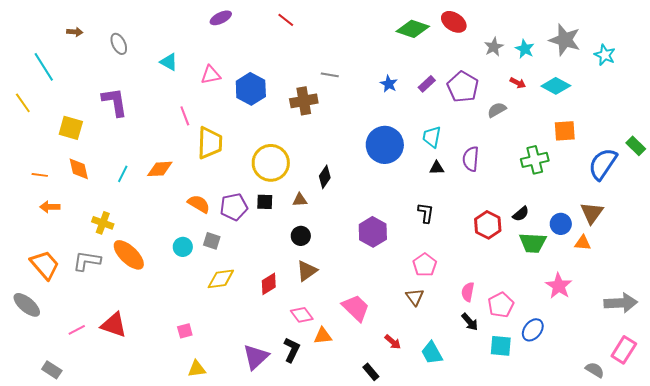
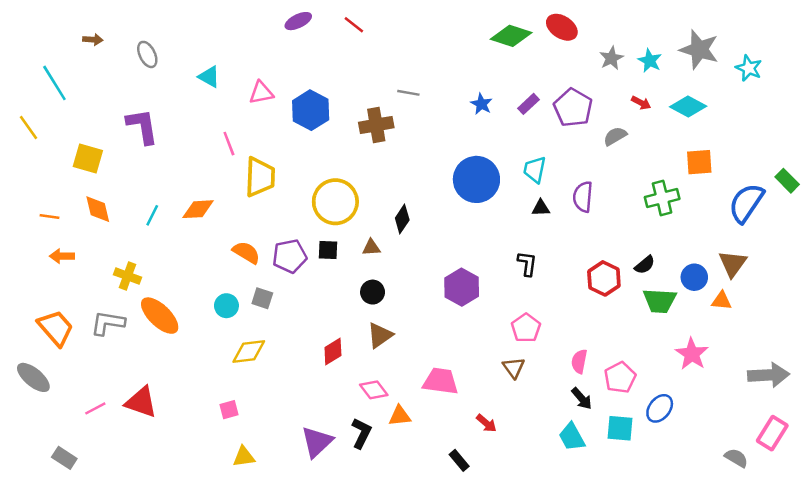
purple ellipse: (221, 18) -> (298, 21), moved
yellow diamond: (221, 279) -> (249, 351), moved
pink trapezoid: (356, 308) -> (441, 381), turned -36
cyan trapezoid: (432, 353) -> (572, 437), moved

